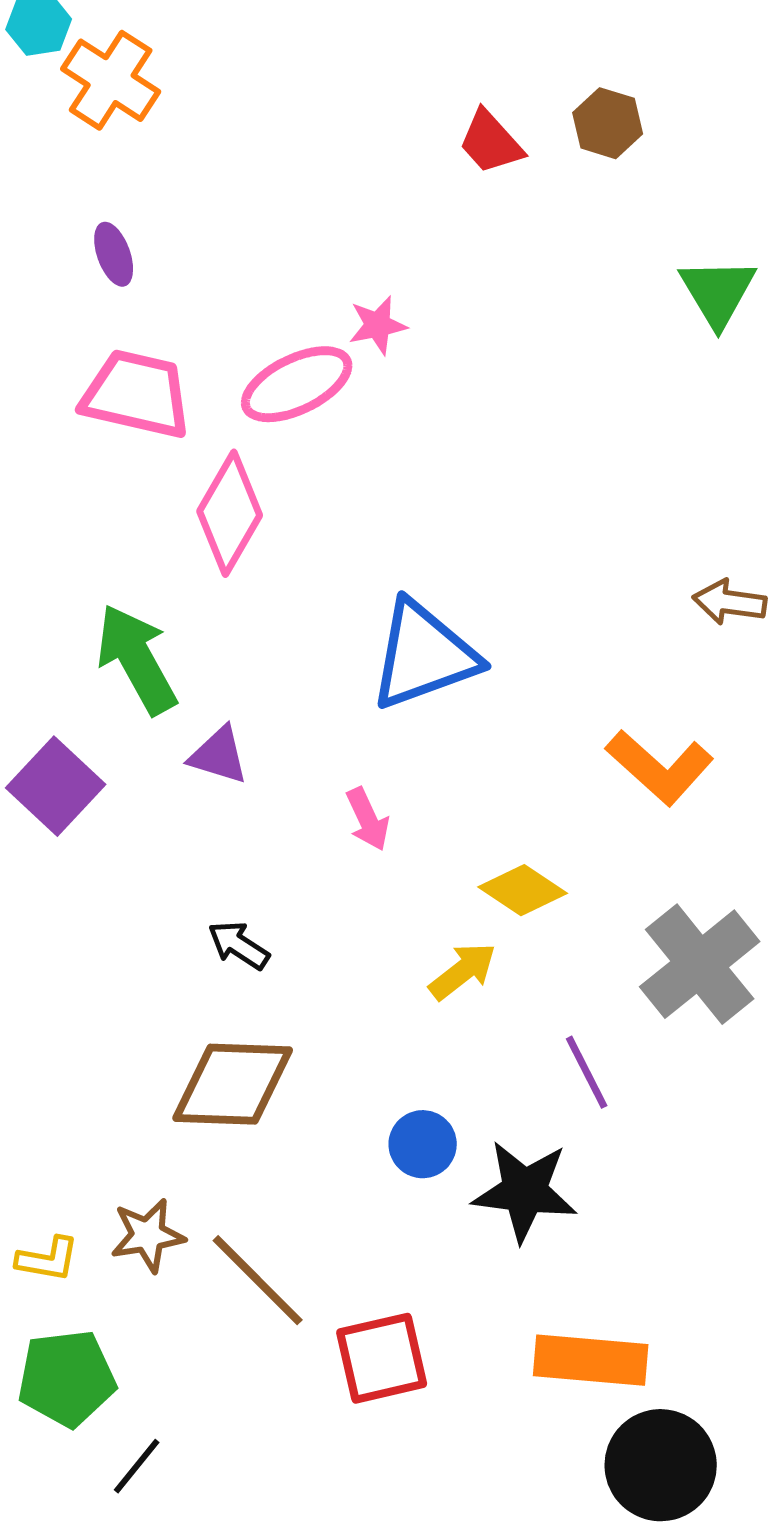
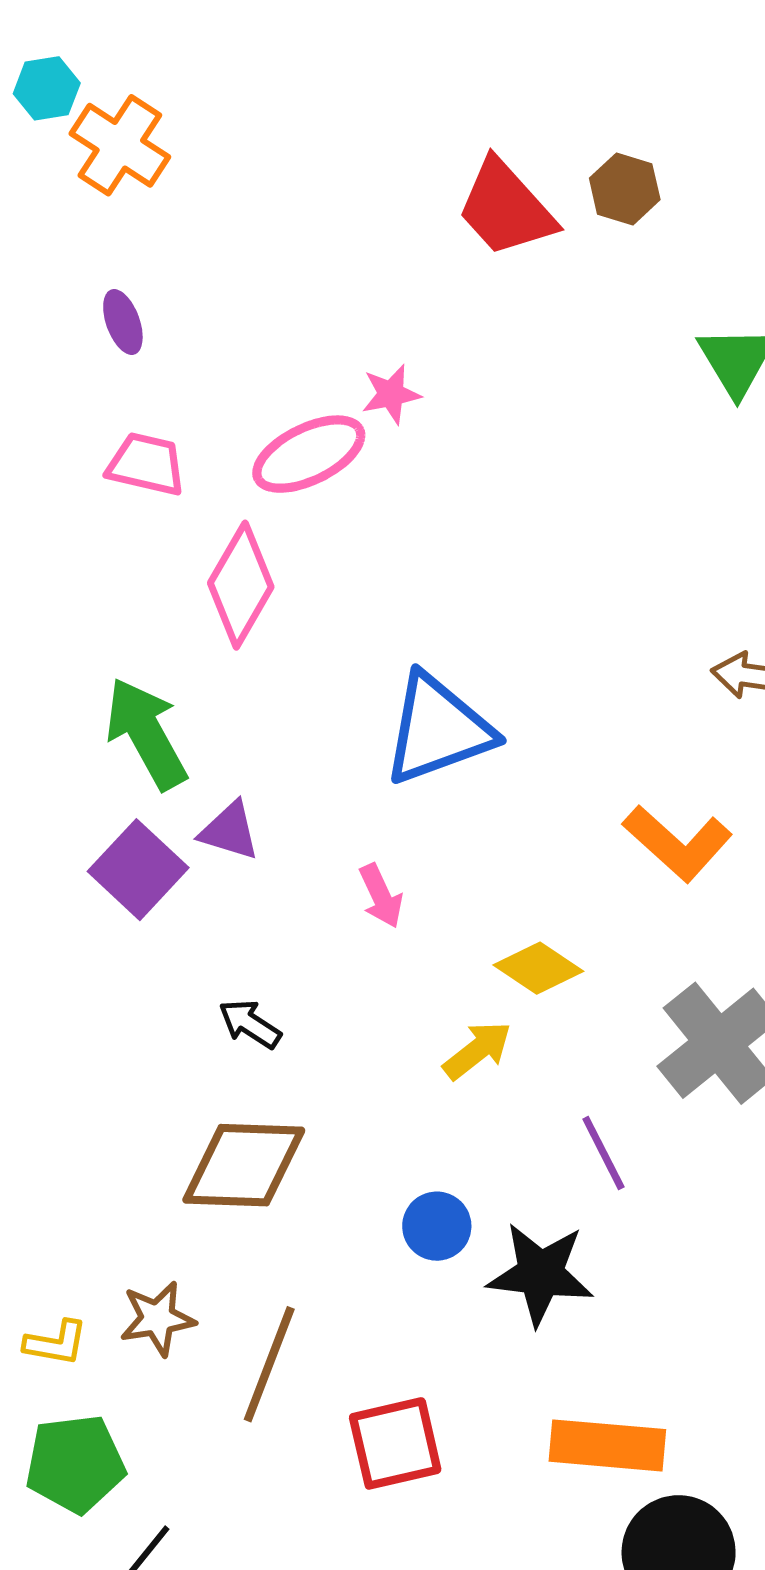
red trapezoid: (491, 142) -> (506, 208), size x1.5
pink trapezoid: (137, 394) -> (146, 464), size x0.7
purple square: (56, 786) -> (138, 870), moved
brown line: (258, 1280) -> (269, 1364), turned 66

